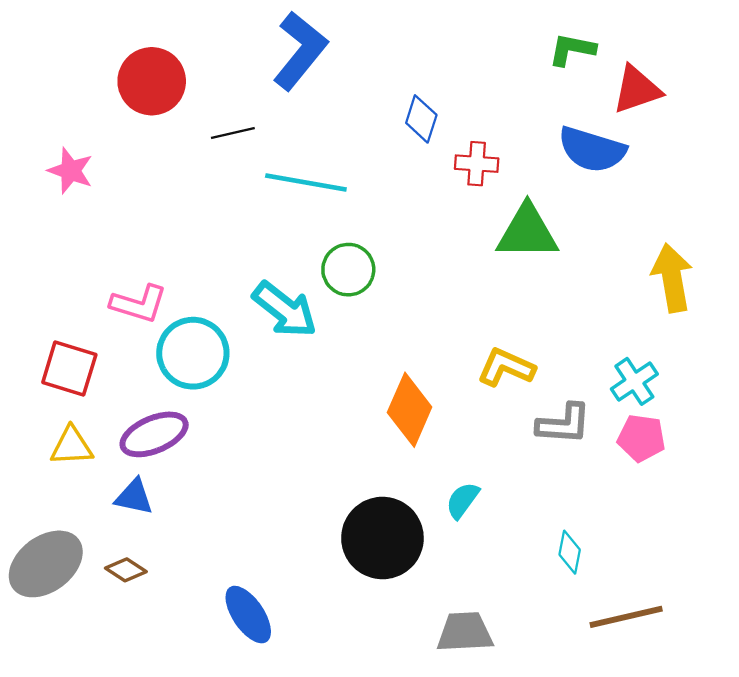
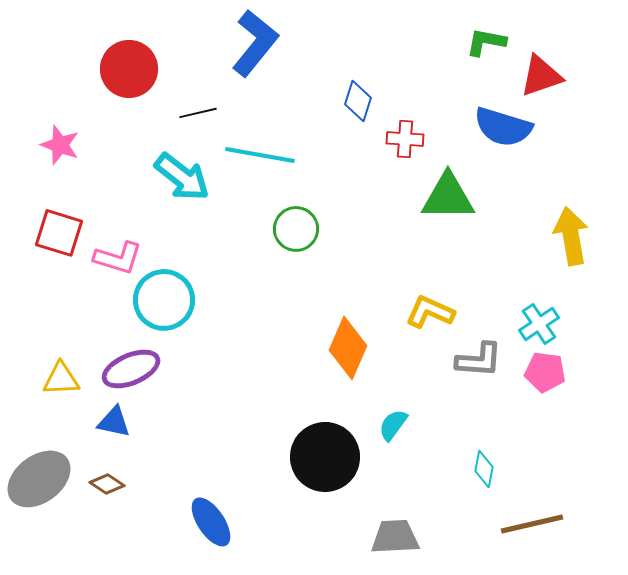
cyan arrow: (285, 310) -> (182, 177), moved
red square: (69, 368) -> (59, 233), moved

